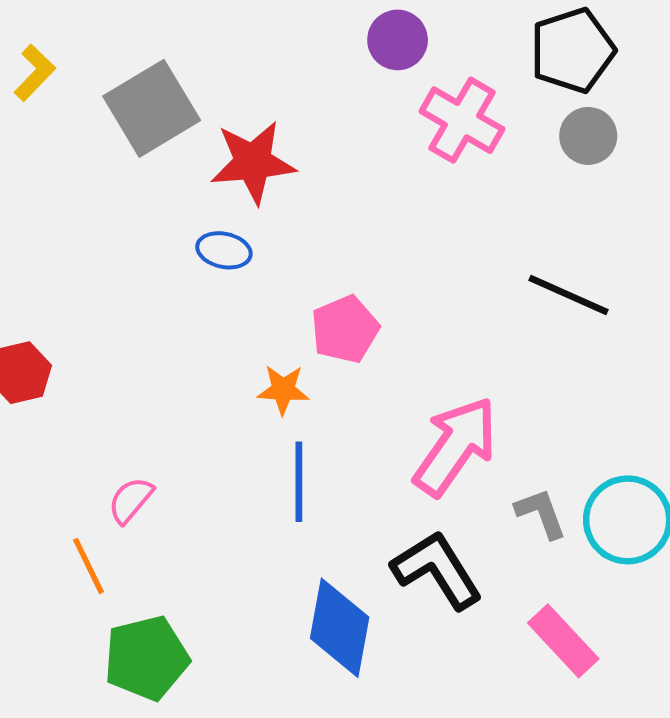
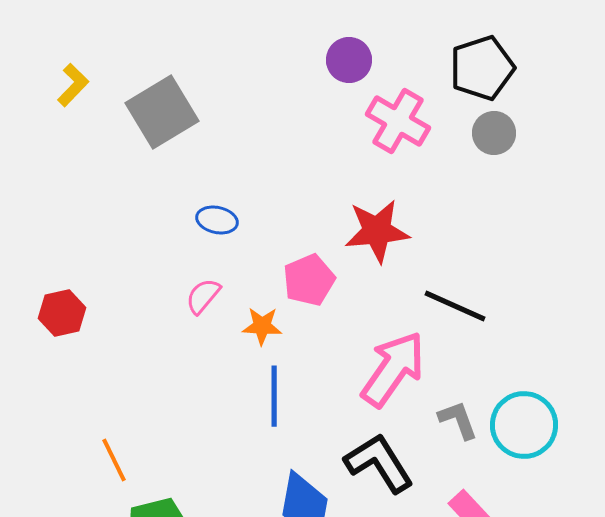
red star: (253, 162) -> (377, 231), moved
black line: (568, 295) -> (455, 306), moved
pink semicircle: (131, 500) -> (203, 296), moved

